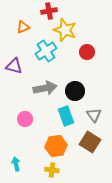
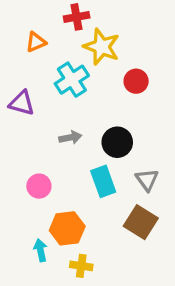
gray arrow: (45, 88) -> (70, 138), size x0.6
orange hexagon: (56, 146) -> (67, 228), moved
cyan arrow: (16, 164) -> (41, 250), moved

